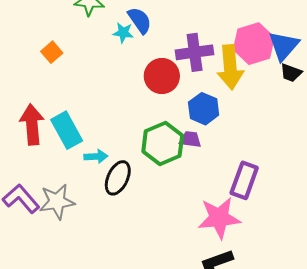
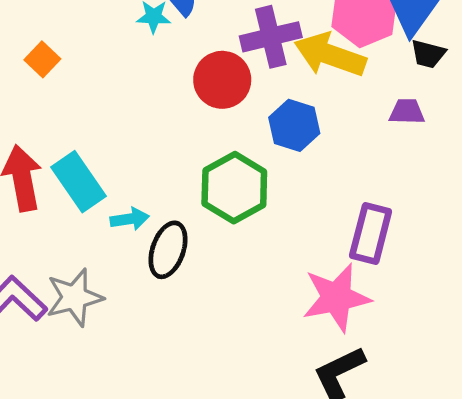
yellow arrow: (230, 67) -> (330, 55), turned 120
purple trapezoid: (190, 139) -> (407, 112), moved

